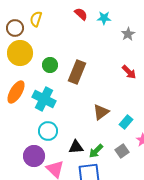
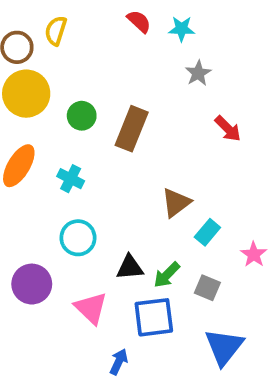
gray star: (128, 34) -> (198, 73), moved
cyan cross: (44, 99) -> (71, 179), size x0.6
cyan rectangle: (126, 122) -> (207, 232), moved
gray square: (122, 151) -> (207, 288), moved, turned -32
purple circle: (34, 156) -> (32, 284), moved

